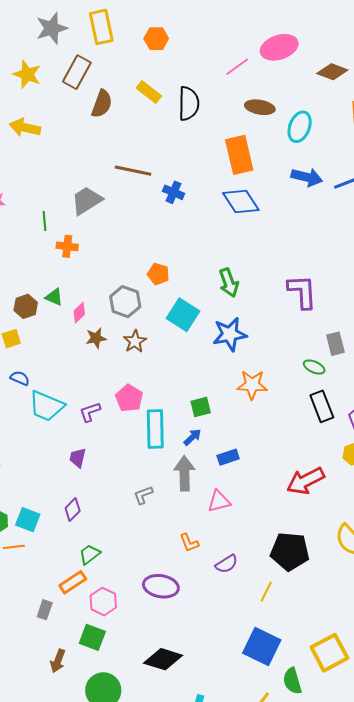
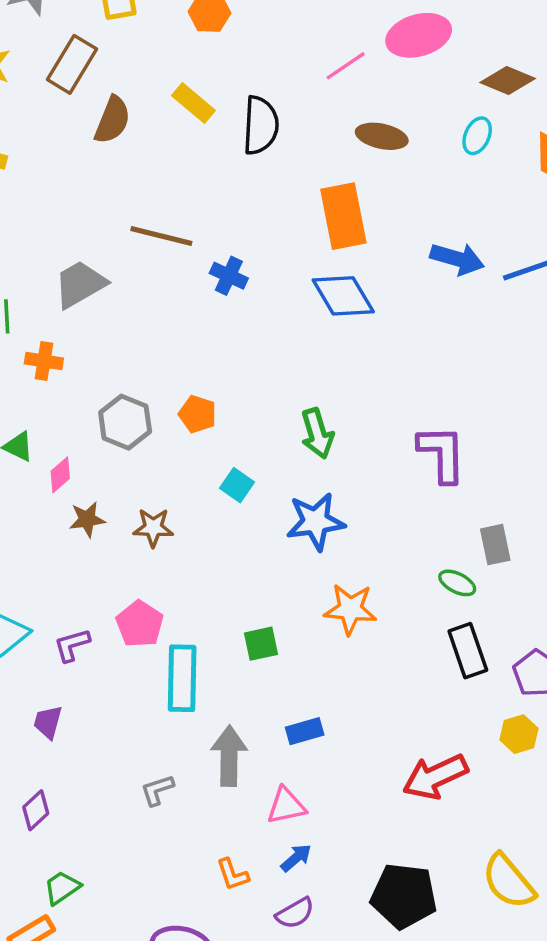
cyan ellipse: (300, 127) -> (477, 136), moved, size x0.7
gray hexagon: (125, 302) -> (125, 422), moved
cyan square: (183, 315) -> (237, 485), size x0.6
brown star: (135, 341) -> (153, 528), turned 30
blue arrow: (192, 437) -> (296, 858), moved

